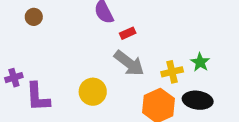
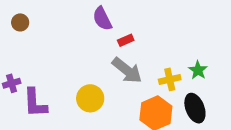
brown circle: (34, 17) -> (20, 22), moved
black ellipse: (198, 100) -> (195, 108), turned 60

